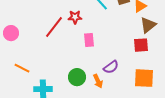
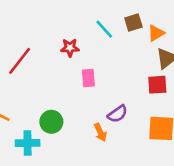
red line: (54, 27) -> (20, 61), moved
green circle: (77, 77) -> (51, 122), moved

